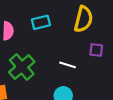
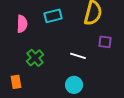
green cross: (22, 67) -> (35, 58), size x0.7

